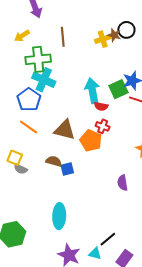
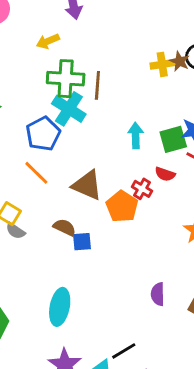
brown line: (63, 37) -> (97, 85), moved
cyan arrow: (92, 91) -> (136, 135), size x0.7
red semicircle: (101, 106) -> (165, 174), moved
purple semicircle: (122, 183) -> (158, 294), moved

